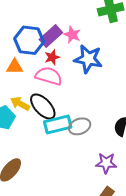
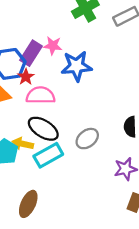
red star: (52, 57) -> (26, 77), moved
yellow arrow: (20, 104) -> (23, 144), moved
cyan rectangle: (58, 125) -> (48, 155), moved

